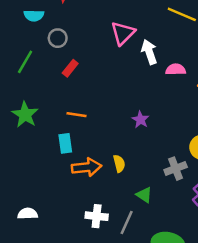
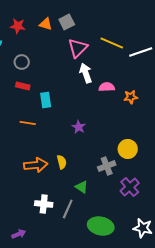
pink triangle: (123, 33) -> (78, 48), moved
gray circle: (58, 38) -> (22, 62), moved
red rectangle: (70, 68) -> (23, 86), turned 64
cyan rectangle: (65, 143) -> (46, 100), moved

